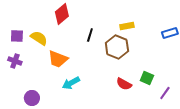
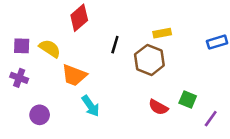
cyan arrow: (71, 83) -> (91, 106), turned -96
purple circle: (32, 98) -> (40, 115), moved

